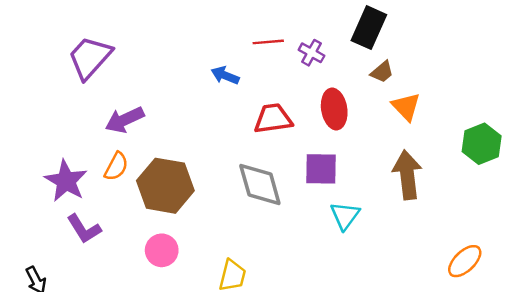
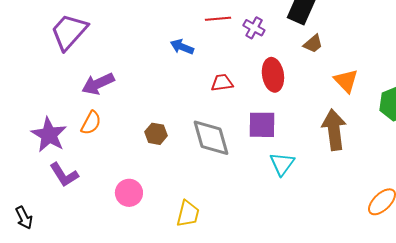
orange triangle: (406, 107) -> (346, 81), moved
red trapezoid: (273, 119) -> (222, 83), size x0.7
brown hexagon: (165, 186) -> (156, 134), moved, size x0.5

